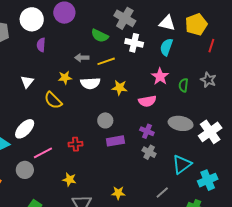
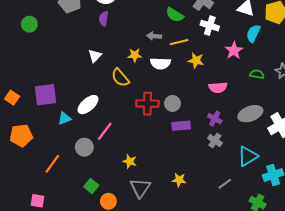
purple semicircle: (41, 45) -> (104, 19), moved
cyan semicircle: (166, 47) -> (253, 33), moved
pink star: (160, 76) -> (234, 50), moved
green semicircle: (183, 85) -> (257, 74), turned 88
yellow star: (120, 88) -> (196, 61), moved
gray ellipse: (181, 123) -> (250, 114), turned -35
red cross: (76, 144) -> (147, 104), moved, size x1.5
pink line: (43, 153) -> (105, 131), turned -30

